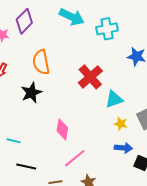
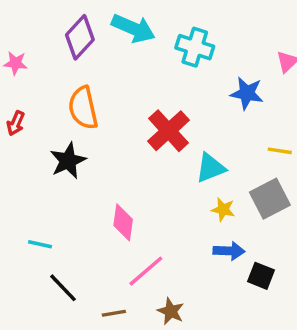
purple diamond: (24, 21) -> (80, 37), moved
cyan cross: (107, 29) -> (195, 47), turned 30
black line: (26, 167) -> (63, 288), turned 36

